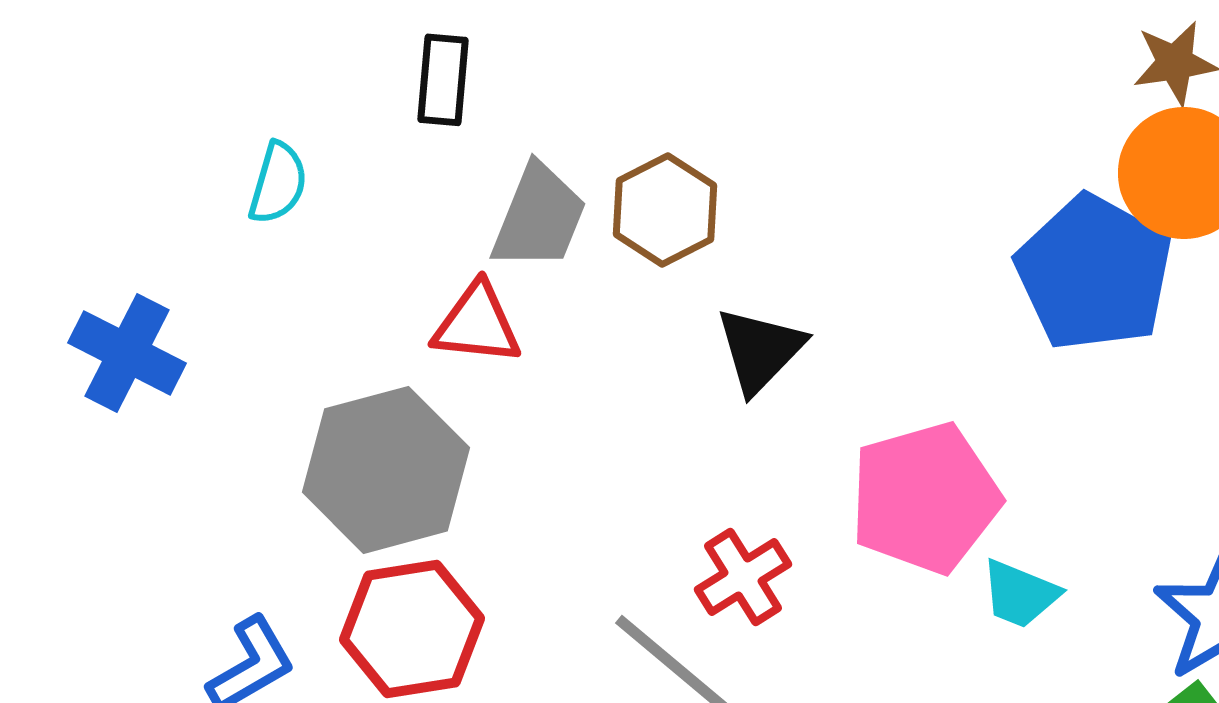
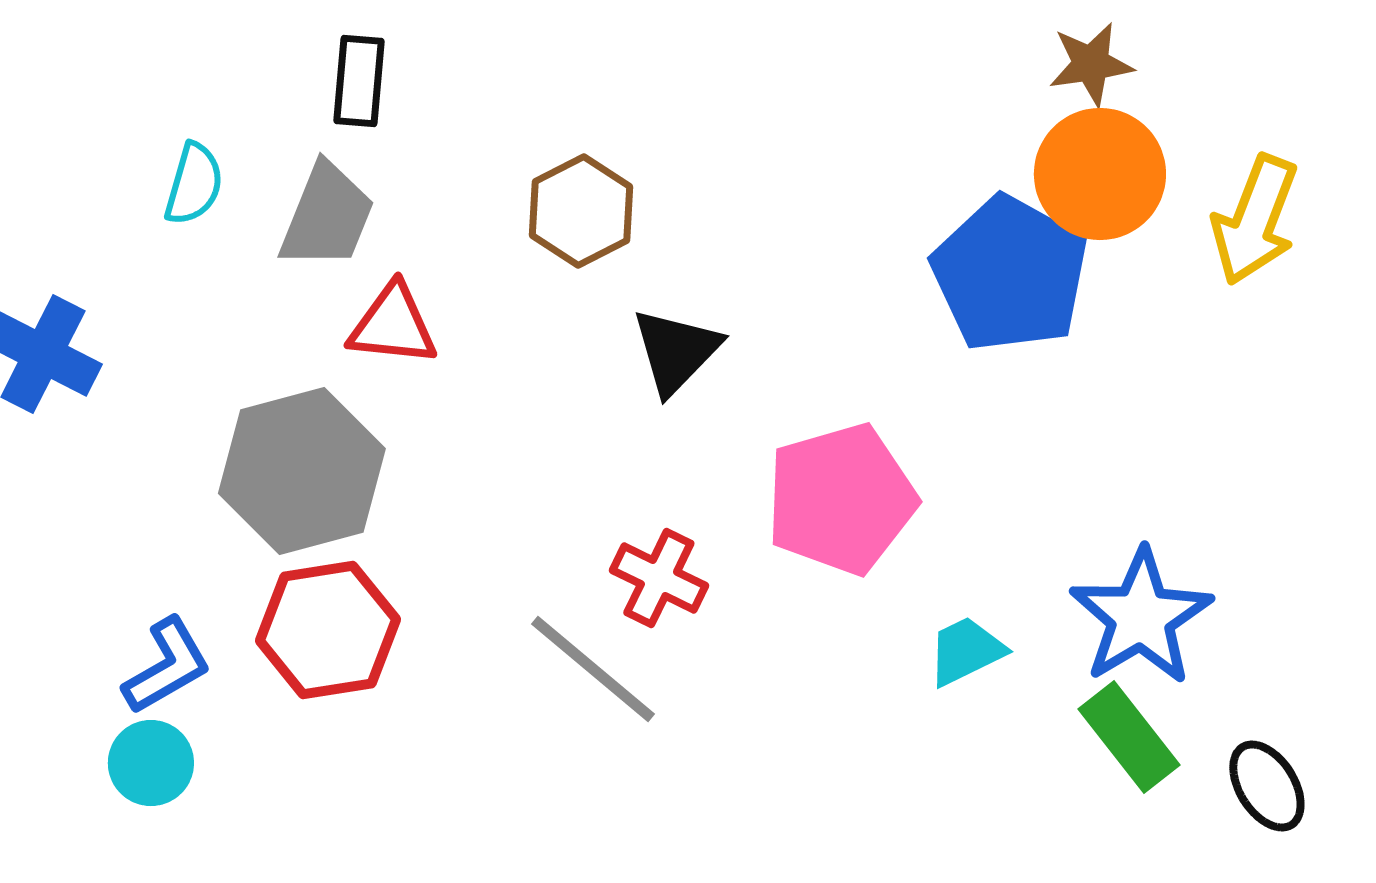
gray trapezoid: (539, 217) -> (327, 216), moved
red cross: (743, 577) -> (659, 578), turned -32
cyan trapezoid: (1020, 594) -> (966, 651), moved, turned 132

